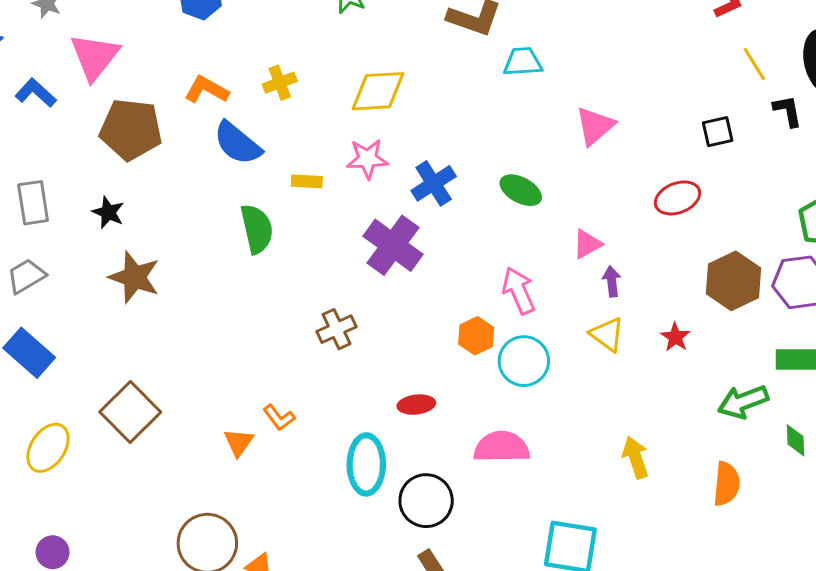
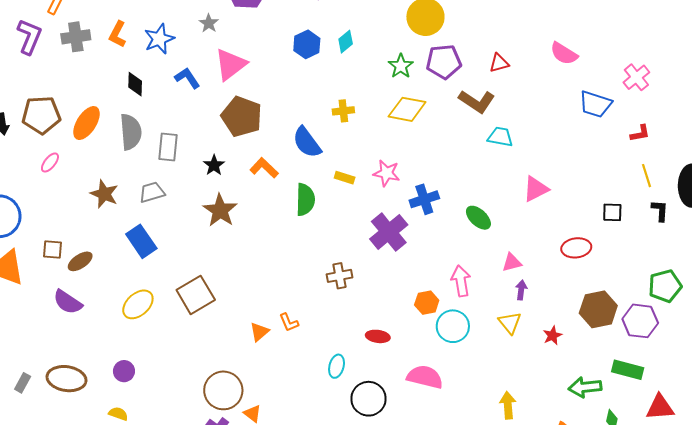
orange L-shape: (207, 90) -> (264, 168), moved
yellow diamond: (378, 91) -> (407, 109), moved
cyan ellipse: (366, 464) -> (337, 366), size x0.6

